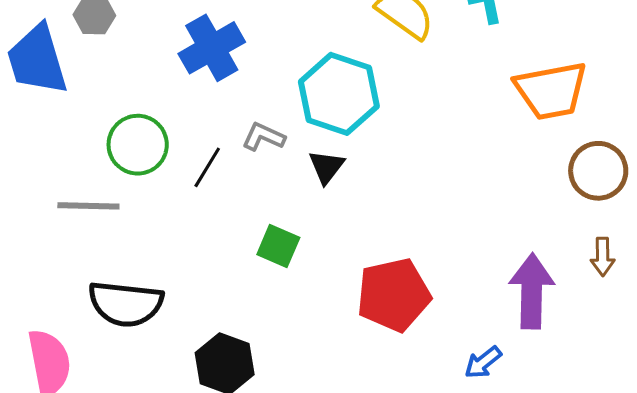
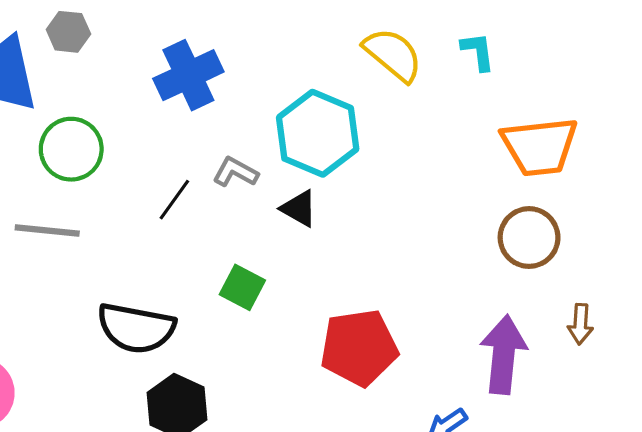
green circle: (138, 145) -> (71, 149), moved
black triangle: (326, 167) -> (299, 209), turned -42
brown circle: (598, 171) -> (529, 238), moved
black semicircle: (126, 304) -> (136, 328), moved

